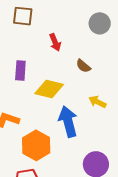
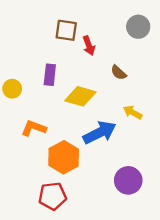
brown square: (23, 16) -> (66, 30), moved
blue arrow: (68, 122) -> (100, 133), turned 76

